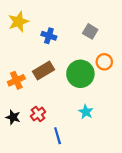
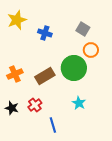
orange circle: (104, 62) -> (91, 50), moved
brown rectangle: (43, 71) -> (45, 76), moved

